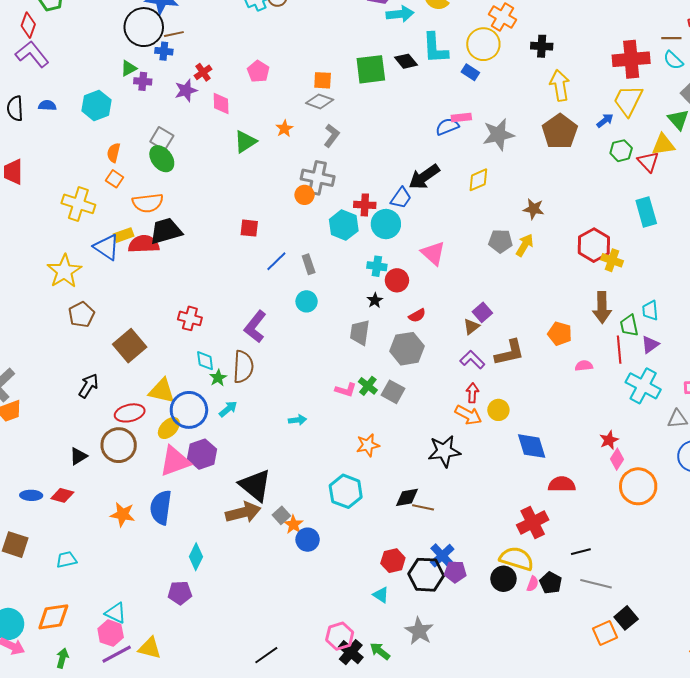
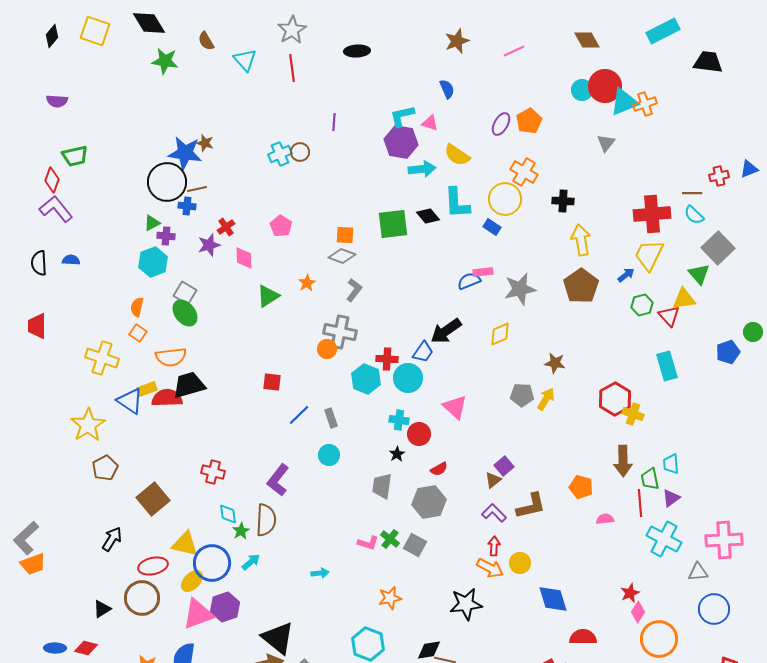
cyan hexagon: (96, 105) -> (153, 262), moved

